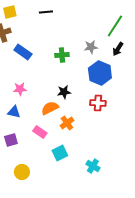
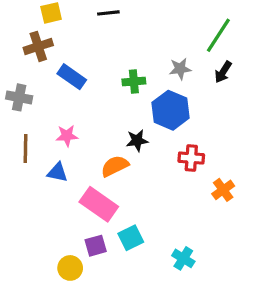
blue hexagon: (100, 73) -> (171, 110), moved
orange cross: (67, 123) -> (223, 190), moved
pink rectangle: (40, 132) -> (99, 204), size x1.6
purple square: (11, 140) -> (96, 246), moved

